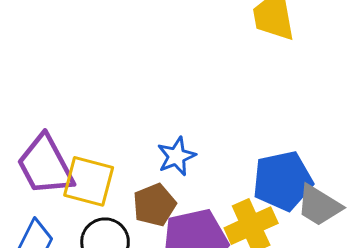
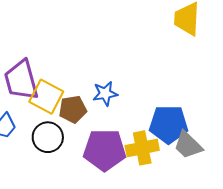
brown pentagon: (154, 205) -> (73, 109), moved

